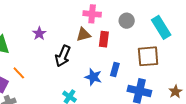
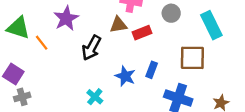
purple star: (39, 33) -> (66, 18), size x1.5
red rectangle: (104, 39) -> (142, 33), turned 56
orange line: (19, 73) -> (42, 43), moved

